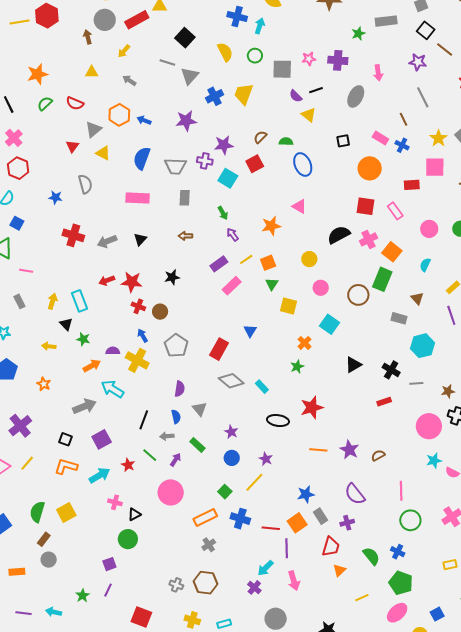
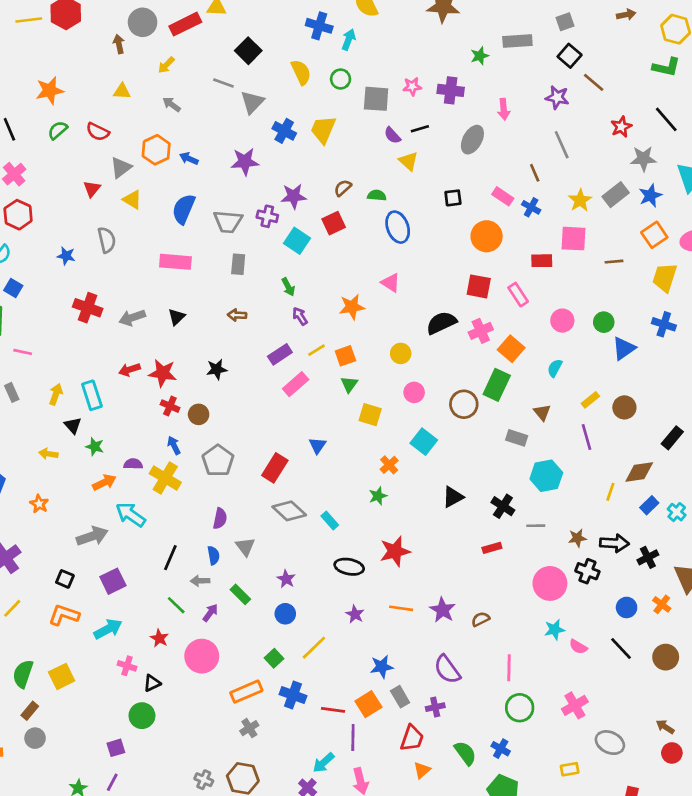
blue cross: (215, 96) -> (284, 131), turned -36
purple star: (266, 459) -> (355, 614), moved
red star: (128, 465) -> (159, 638), moved

